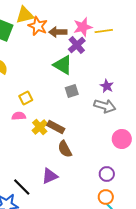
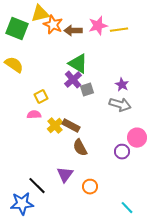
purple cross: (77, 45) -> (73, 80), moved
purple circle: (107, 174) -> (122, 152), moved
purple triangle: (50, 176) -> (65, 175), turned -30
orange circle: (106, 197) -> (90, 187), moved

